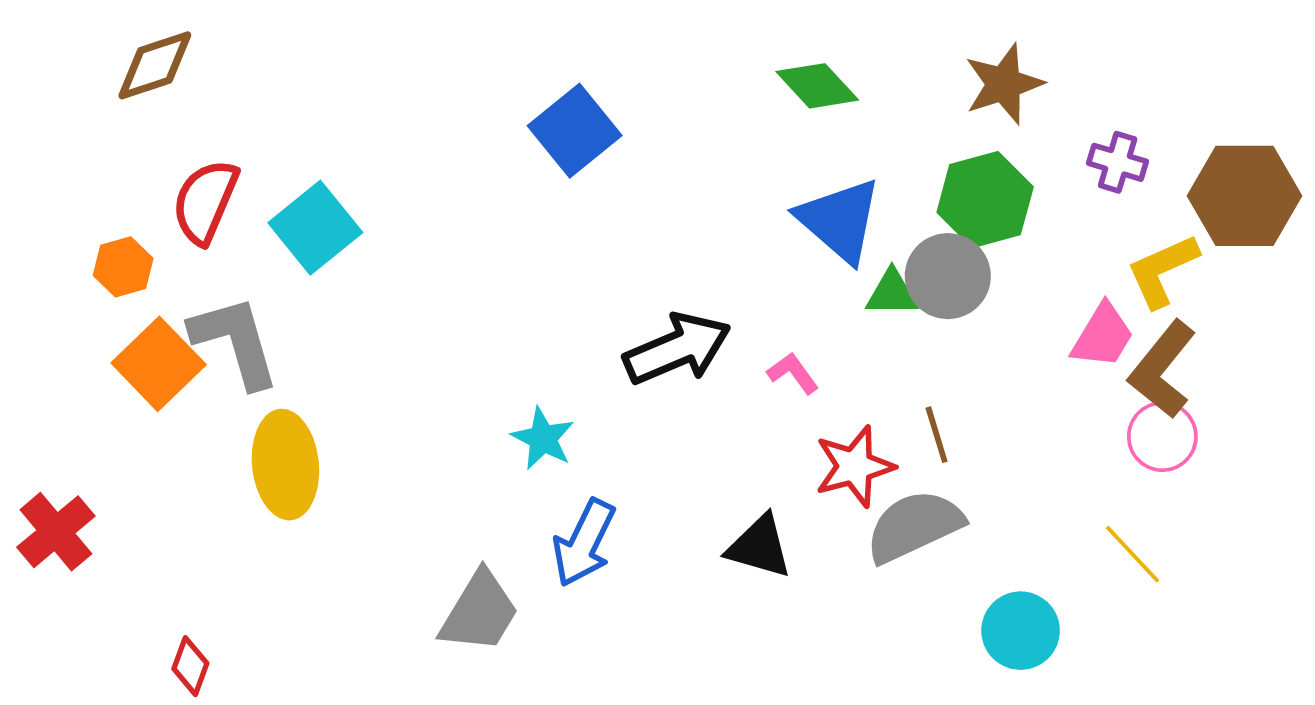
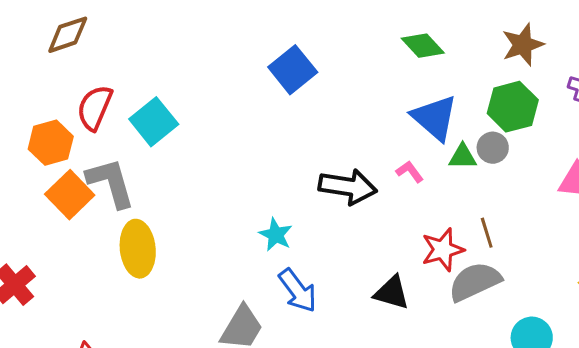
orange hexagon: (123, 267) -> (51, 143), size x1.4
gray circle: (948, 276) -> (493, 148), size x0.7
black arrow: (677, 349) -> (348, 187), turned 32
pink L-shape: (793, 373) -> (410, 172), moved
blue arrow: (584, 543) -> (298, 291), turned -63

